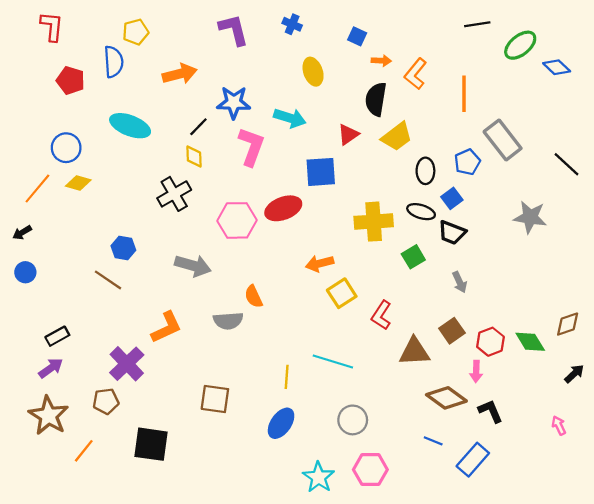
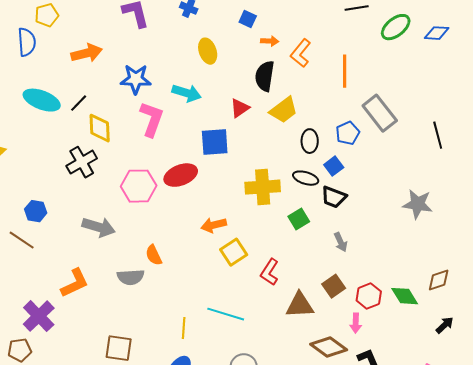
blue diamond: (557, 67) -> (437, 33), moved, turned -40
black line: (198, 127) -> (79, 103), moved
yellow diamond: (194, 157) -> (100, 128), size x1.4
black line: (567, 164) -> (438, 135), turned 32
gray star: (530, 217) -> (418, 204), moved

